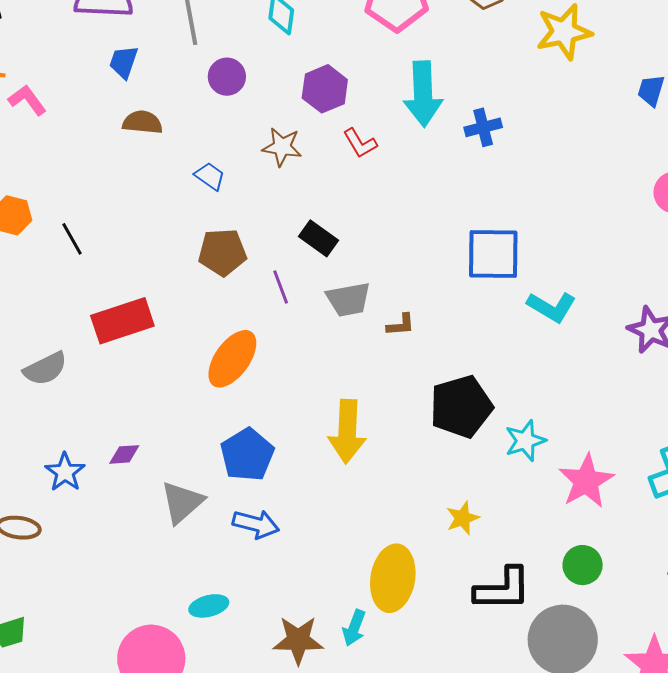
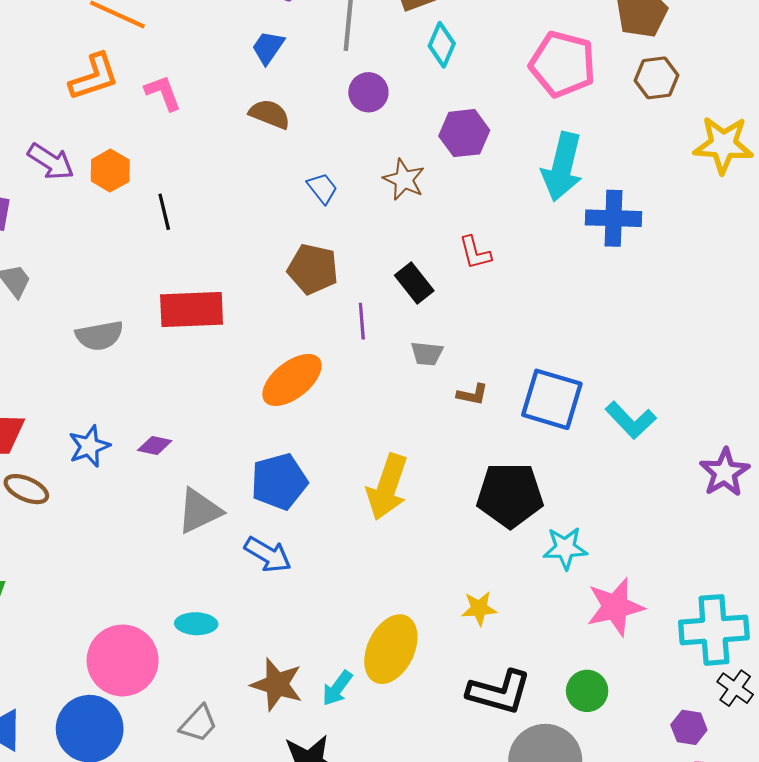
pink L-shape: (27, 100) -> (163, 93), moved
blue cross: (483, 127) -> (614, 218), size x1.4
red L-shape: (360, 143) -> (475, 253), moved
blue square: (493, 254) -> (552, 399), moved
gray trapezoid: (348, 299) -> (427, 354), size x0.7

